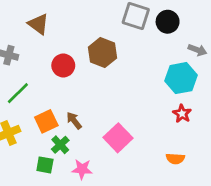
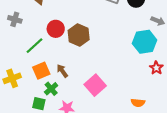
brown hexagon: (102, 53) -> (79, 35), moved
green line: (18, 93) -> (35, 46), moved
red star: (182, 114) -> (156, 68), moved

